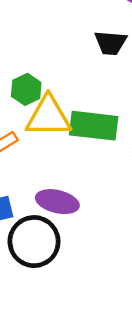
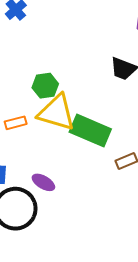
purple ellipse: (57, 202) -> (43, 182), size x0.7

